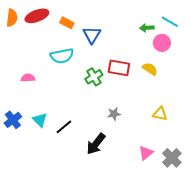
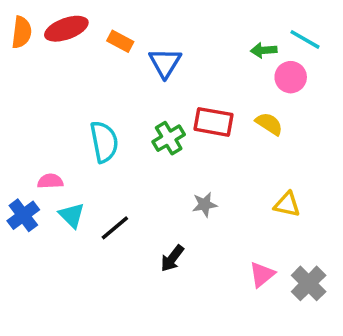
cyan semicircle: (62, 56) -> (104, 142), moved, turned -90
pink semicircle: (28, 78) -> (50, 181), moved
black arrow: (96, 144) -> (172, 258), size x0.7

